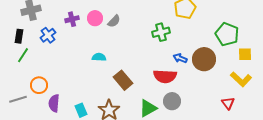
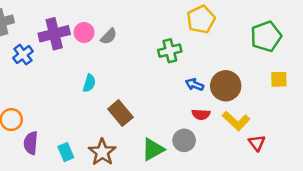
purple cross: (72, 19) -> (54, 34), size x1.6
green pentagon: (227, 34) -> (266, 36), moved, turned 30
cyan semicircle: (99, 57) -> (89, 83), turned 104
red semicircle: (165, 76) -> (201, 114), moved, size x0.6
yellow L-shape: (241, 79) -> (236, 121), moved

